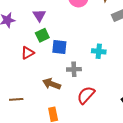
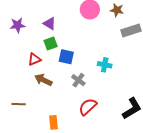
purple triangle: (39, 15) -> (50, 24), turned -32
gray cross: (74, 69) -> (78, 80), turned 32
brown arrow: (52, 84) -> (43, 80), moved

